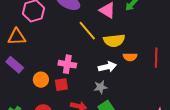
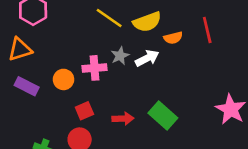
orange circle: (41, 80) -> (64, 79), moved
red square: (61, 85) -> (84, 111), moved
gray star: (100, 87) -> (120, 56), moved

